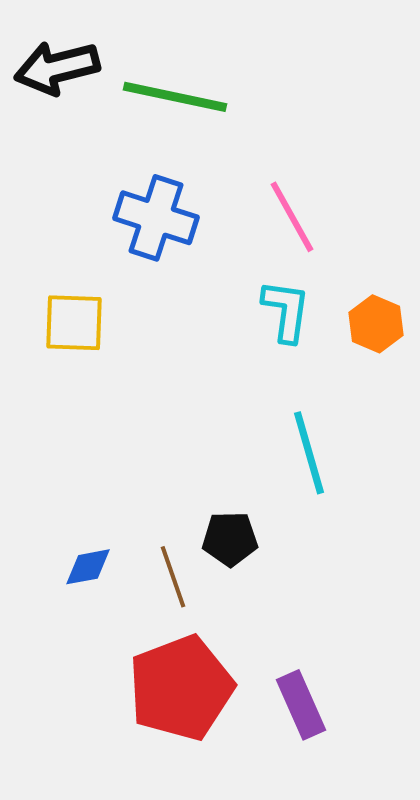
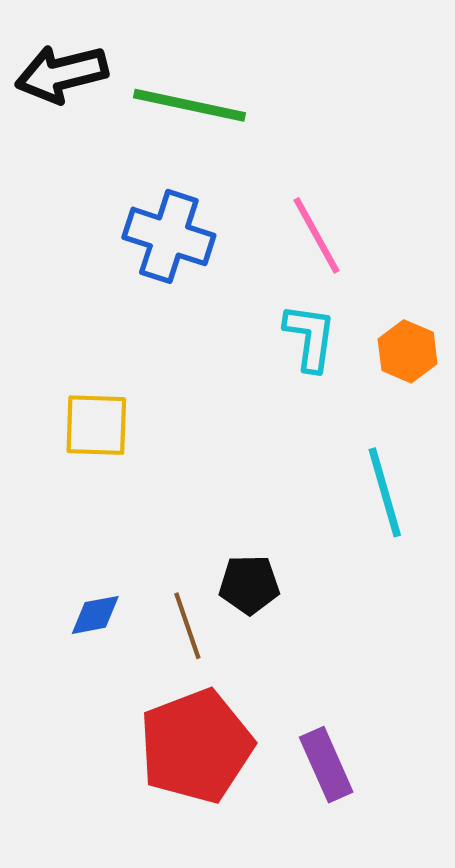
yellow square: (74, 323) -> (96, 425), moved
cyan line: (309, 453) -> (385, 492), moved

